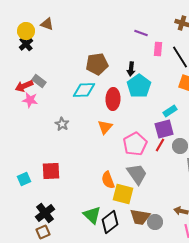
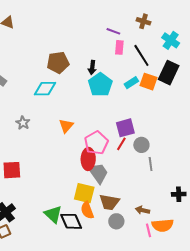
purple line: (141, 33) -> (113, 31), moved
red ellipse: (113, 99) -> (88, 159), moved
cyan rectangle: (170, 111) -> (131, 83), moved
orange semicircle: (108, 180) -> (87, 210), moved
brown trapezoid: (140, 217) -> (109, 202), moved
black diamond: (110, 222) -> (71, 221), turned -75

